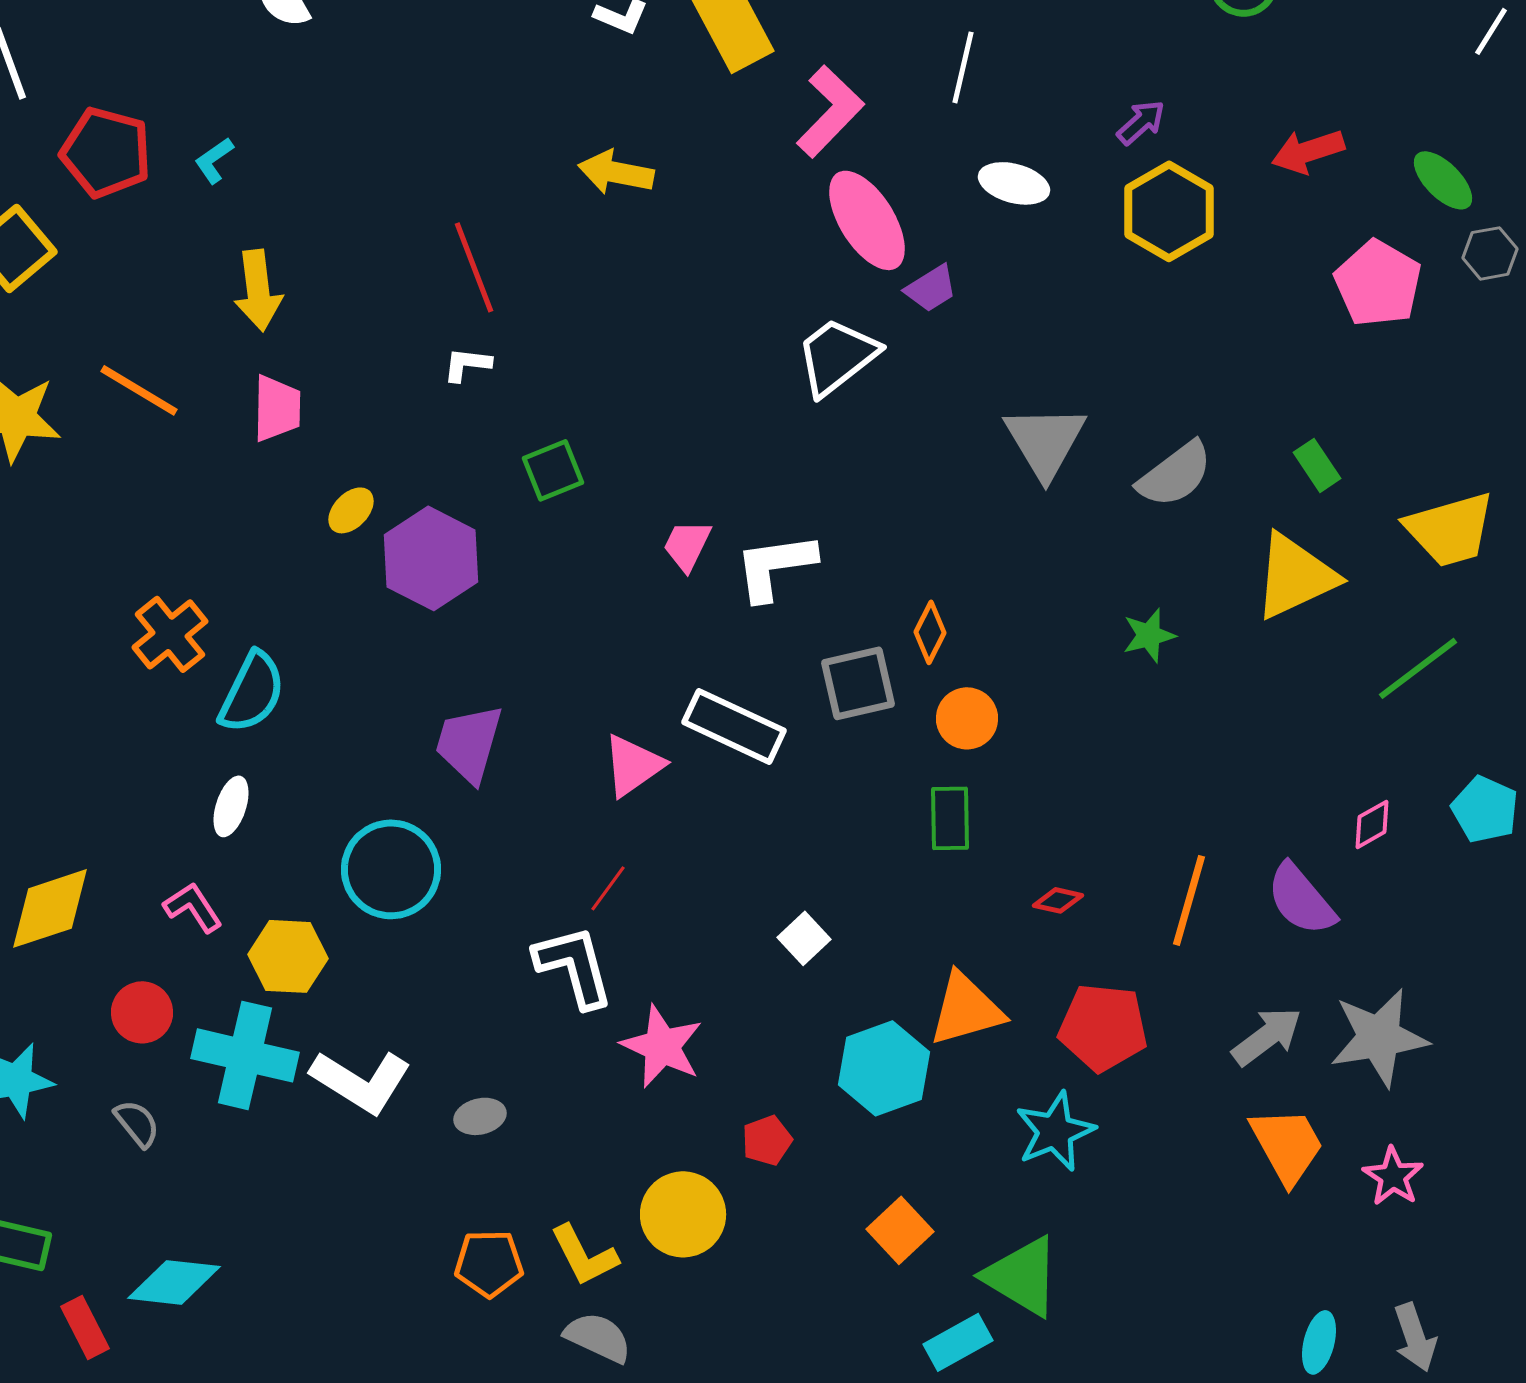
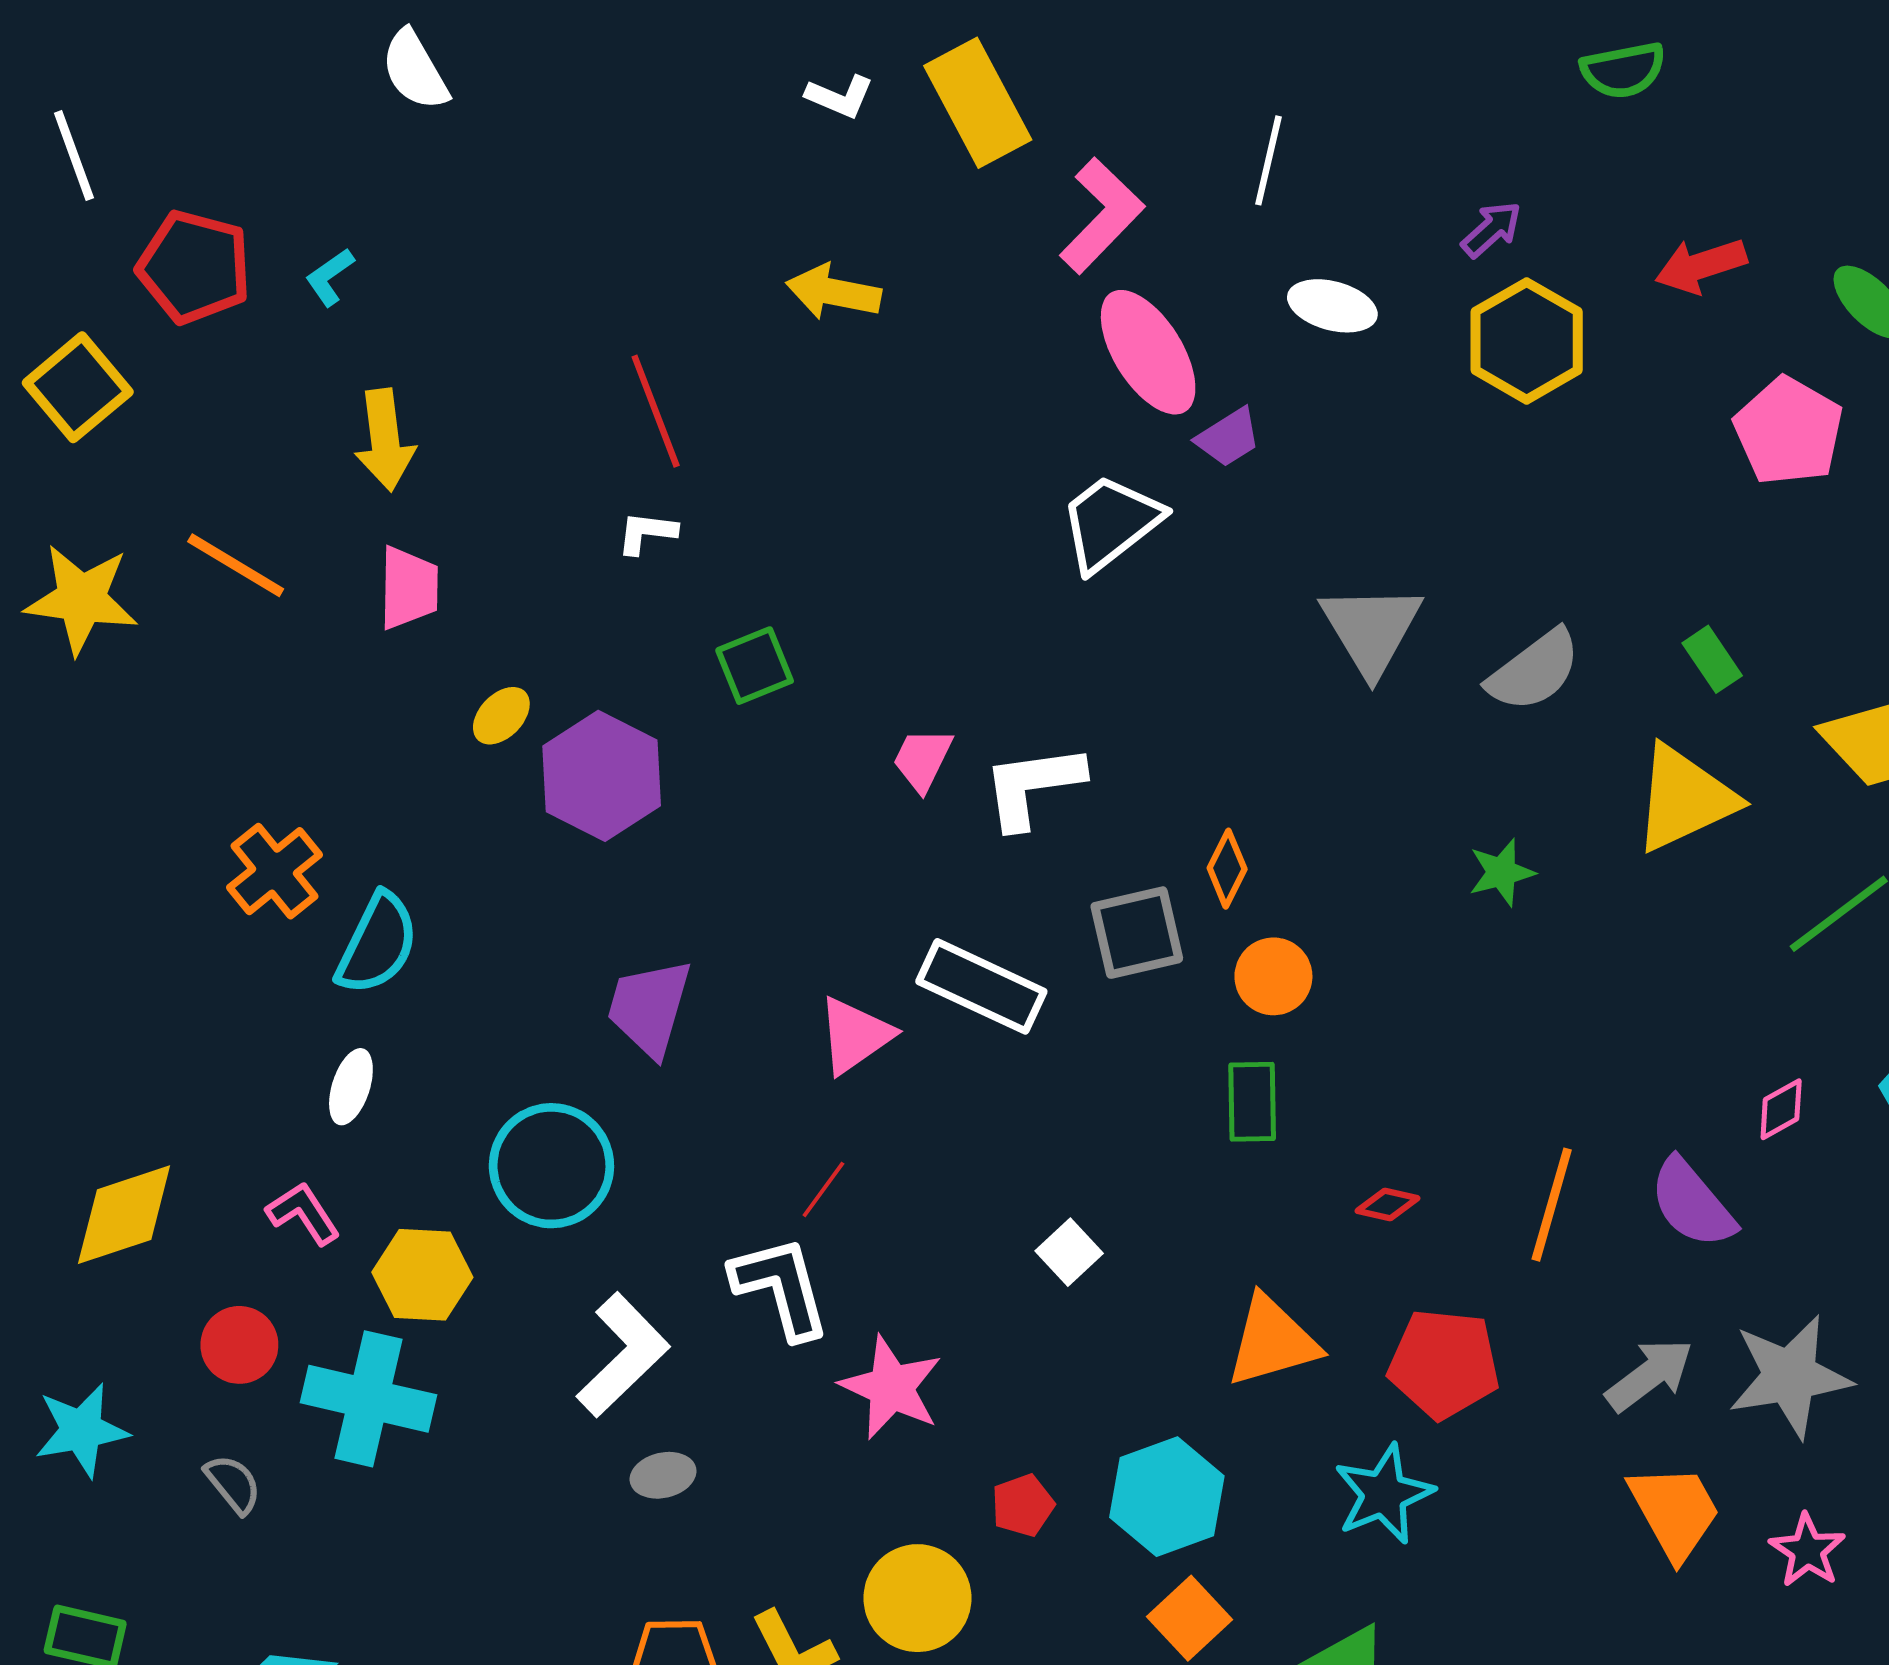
cyan hexagon: (884, 1068) -> (1167, 1497), moved
white L-shape: (361, 1081) -> (623, 1355), moved, turned -76

